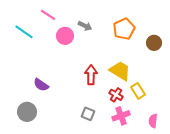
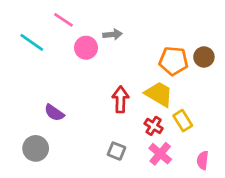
gray arrow: (85, 26) -> (112, 34), turned -32
orange pentagon: (124, 29) -> (173, 61), moved, turned 30
pink cross: (121, 116) -> (160, 154), turned -30

